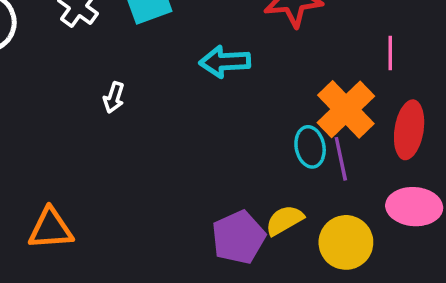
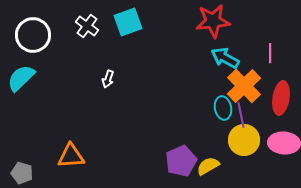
cyan arrow: (225, 62) -> (225, 58), moved, turned 32
yellow semicircle: (284, 220) -> (208, 166), moved
yellow circle: (346, 242) -> (244, 140), moved

